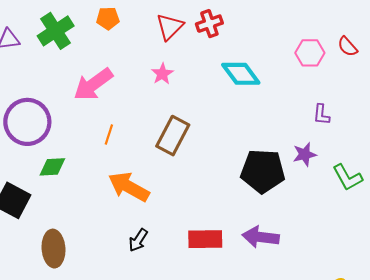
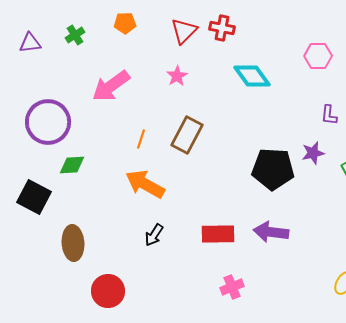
red cross: (209, 24) -> (222, 28), turned 30
green cross: (56, 31) -> (75, 35), size x0.6
orange line: (109, 134) -> (141, 139), moved

